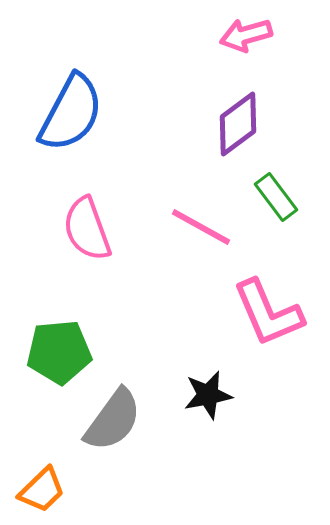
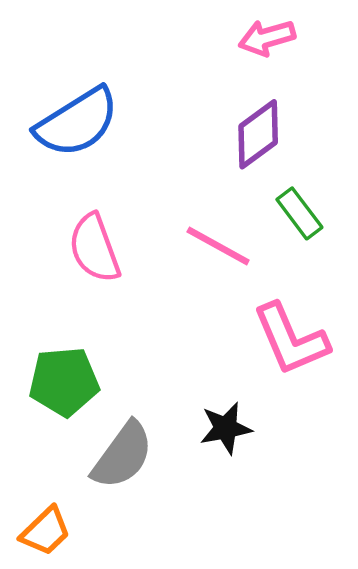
blue semicircle: (71, 113) -> (77, 122), turned 30

